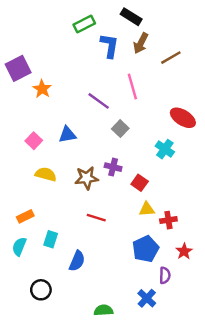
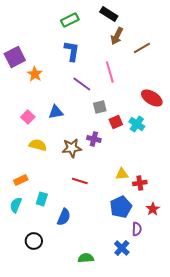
blue L-shape: (109, 46) -> (72, 51), moved
gray square: (120, 129) -> (100, 107), turned 32
red square: (140, 183) -> (116, 122), moved, turned 32

